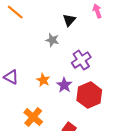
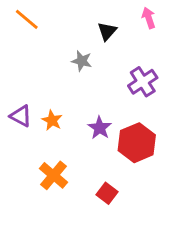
purple cross: (81, 60) -> (143, 82), moved
orange star: (43, 80) -> (52, 120), moved

